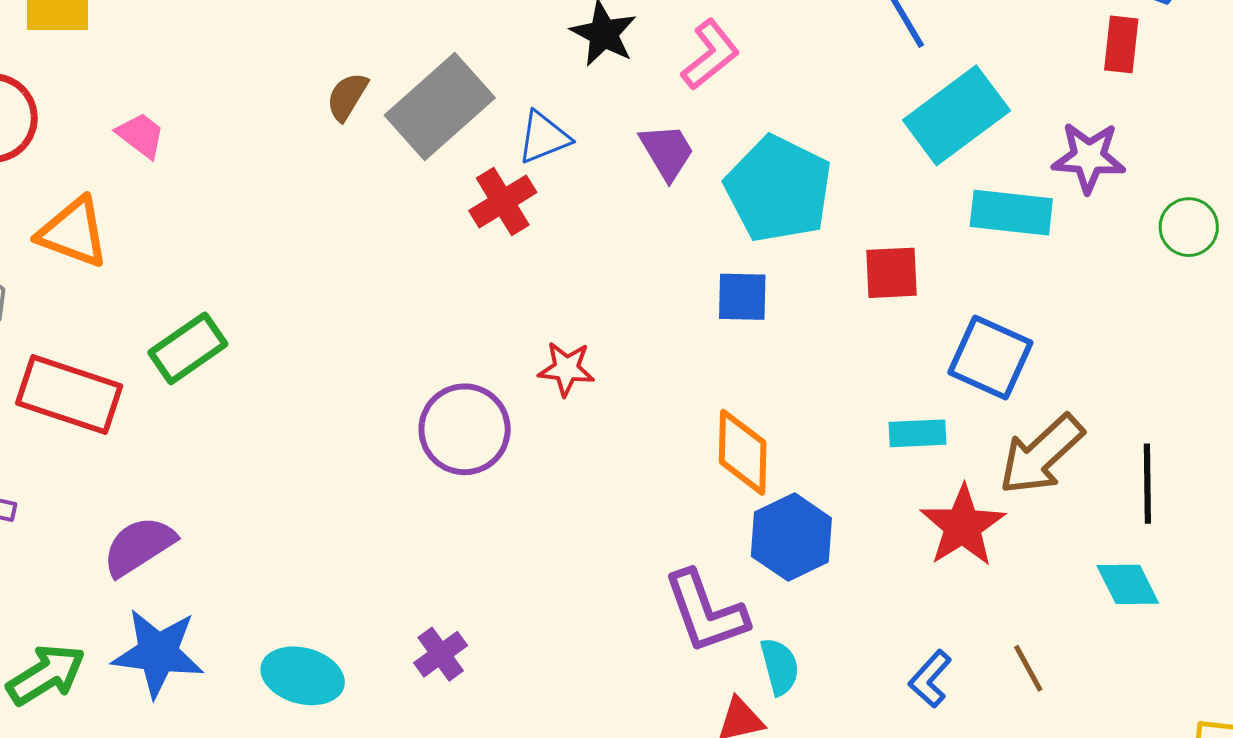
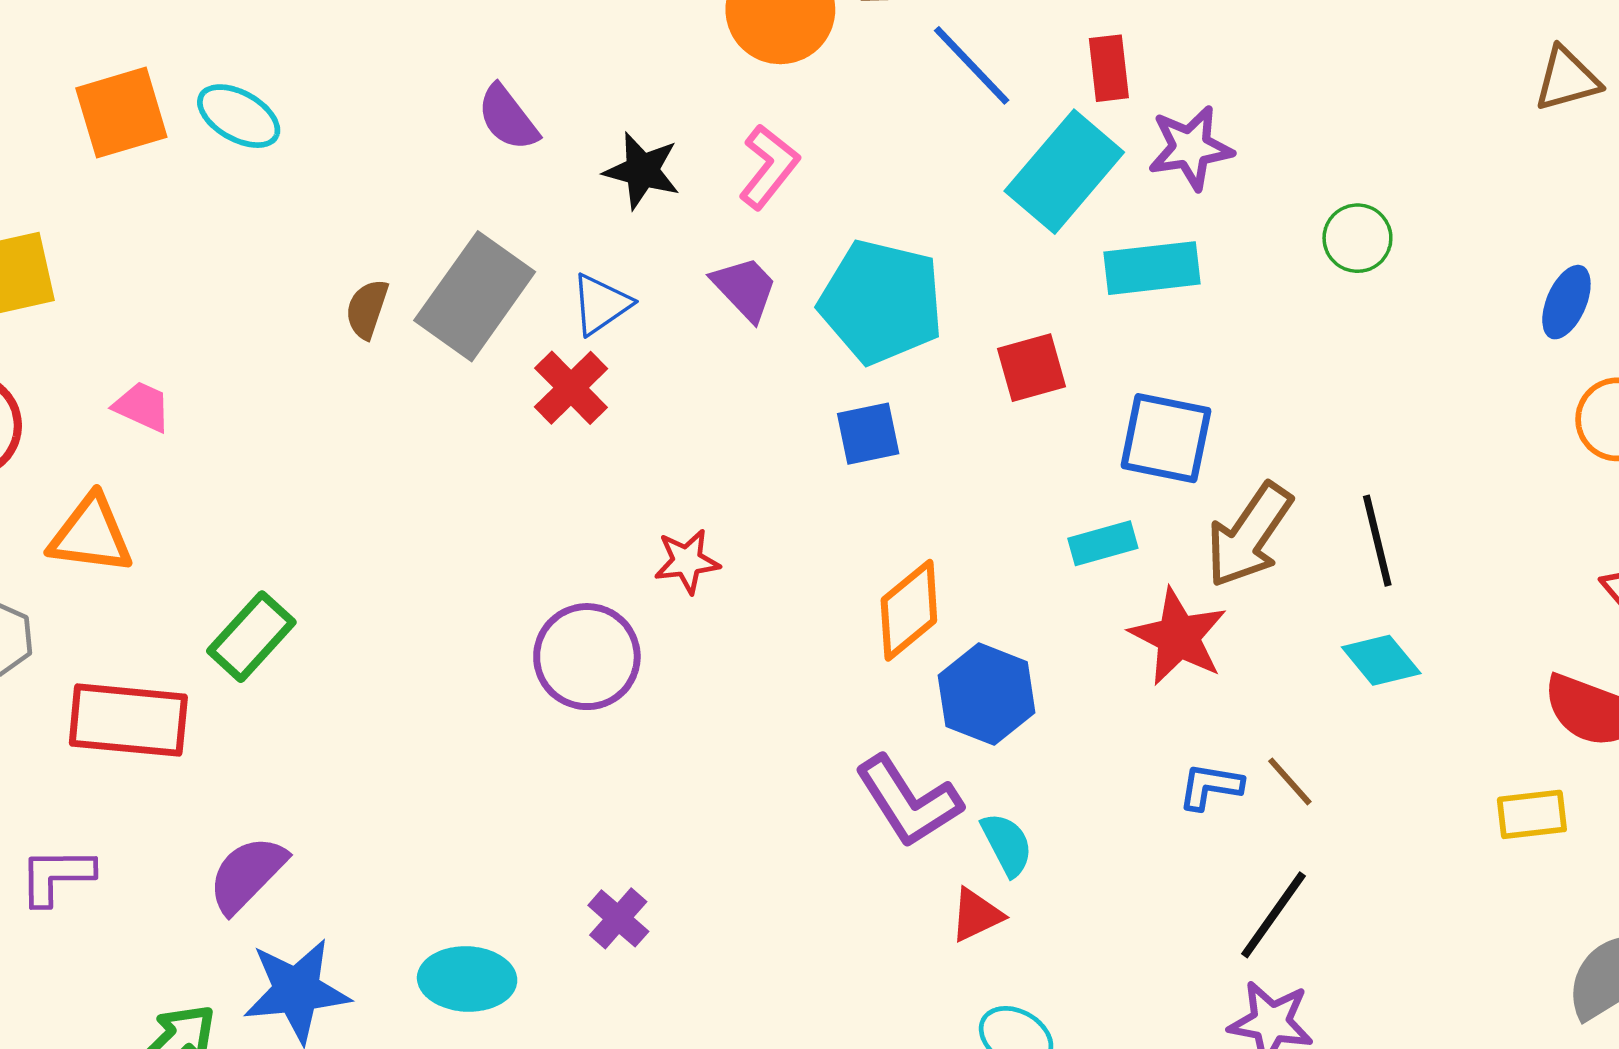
red rectangle: (1121, 44) -> (1109, 68), moved
purple star: (1089, 157) -> (1190, 148), moved
orange diamond: (743, 452) -> (909, 610), turned 62
blue L-shape: (930, 679) -> (1210, 786), moved, turned 70

